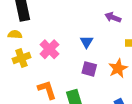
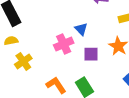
pink cross: (49, 49) -> (64, 44), moved, turned 36

